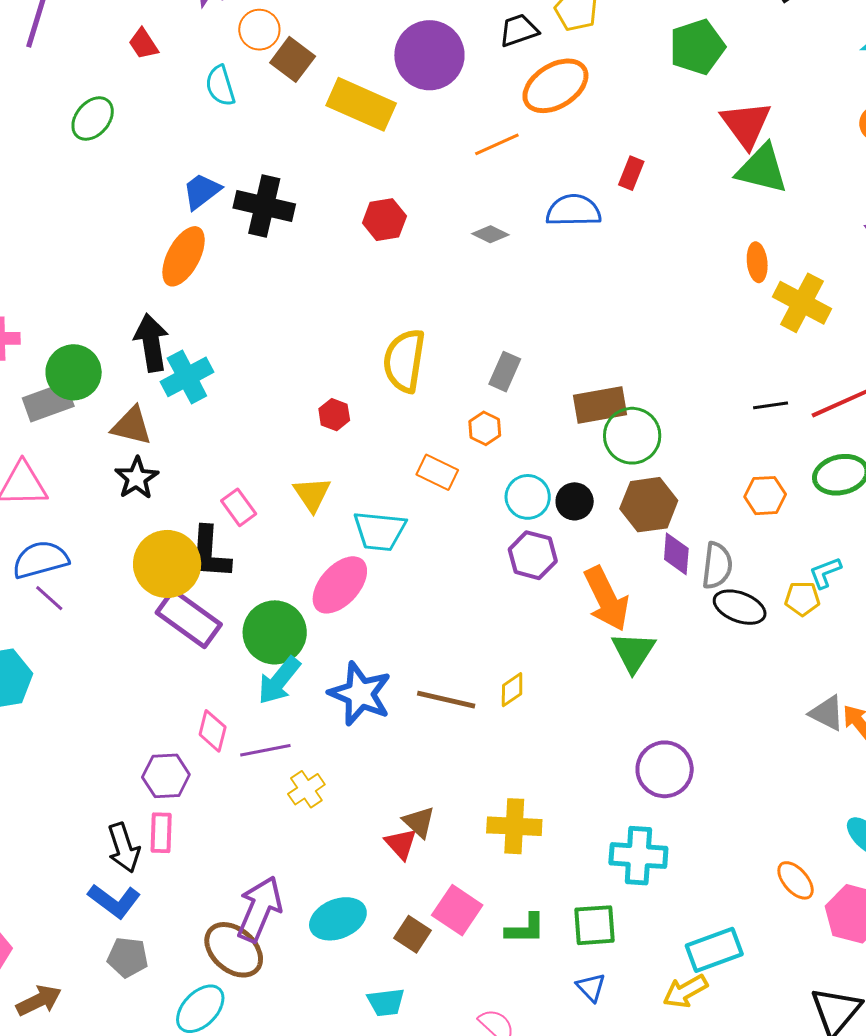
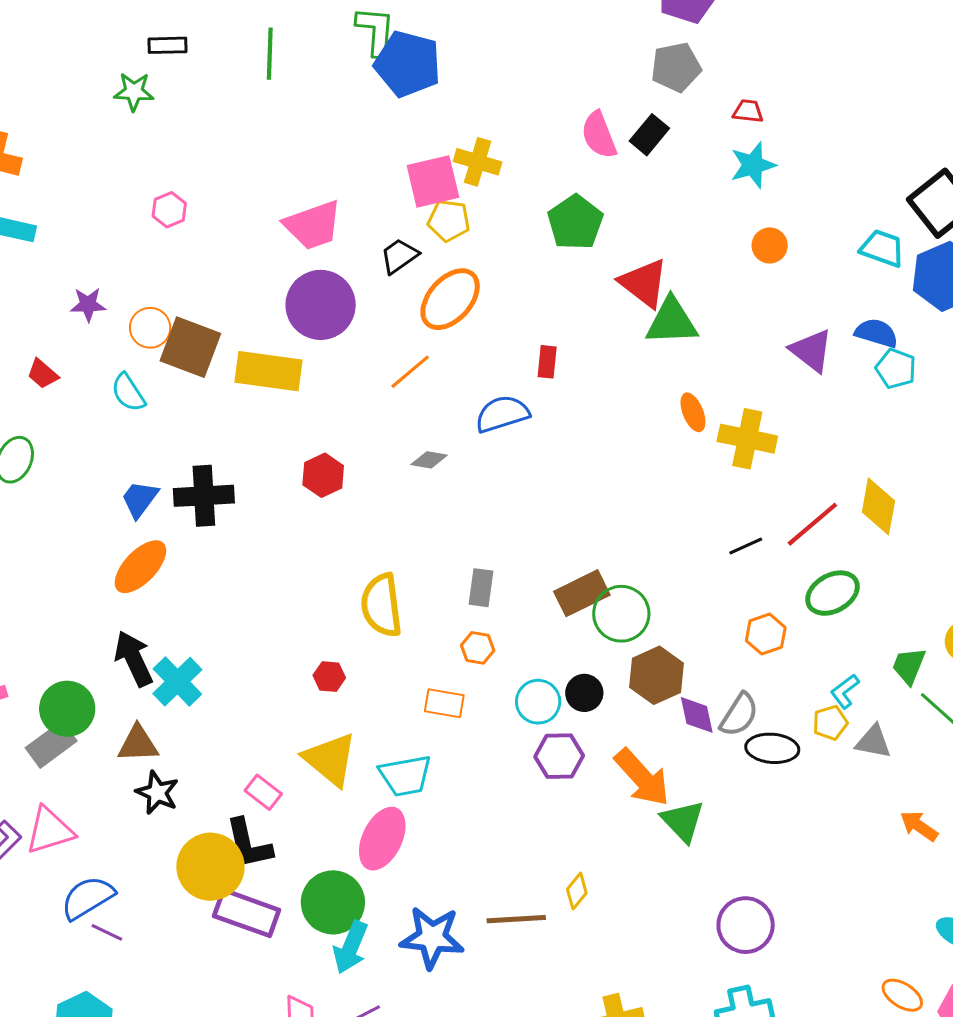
brown square: (293, 59) -> (190, 347), size x1.4
orange ellipse: (184, 256) -> (140, 567), turned 32
yellow triangle: (312, 494) -> (330, 759), size x1.5
gray semicircle: (717, 566) -> (739, 715), turned 42
gray triangle: (827, 713) -> (873, 742), moved

